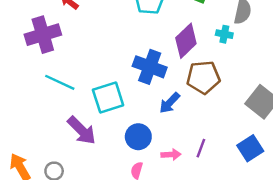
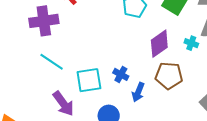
blue cross: (150, 67) -> (121, 74), moved, size x0.6
blue arrow: (170, 103) -> (138, 92), turned -30

